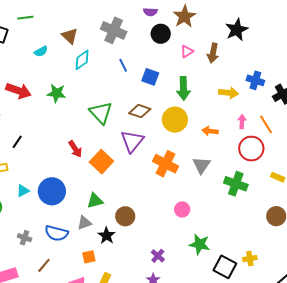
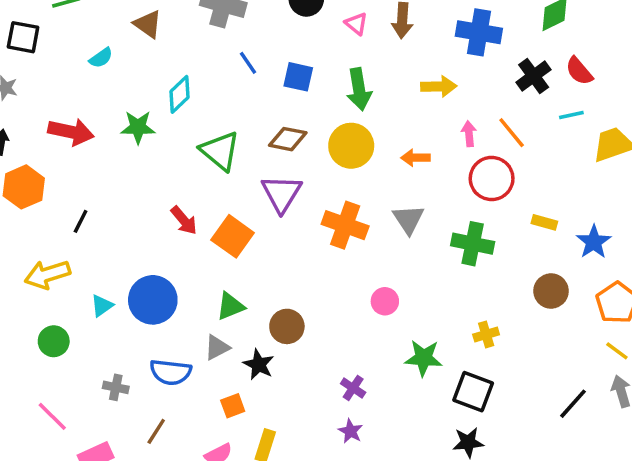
pink triangle: (187, 51) -> (356, 24), turned -40
cyan diamond: (82, 60) -> (180, 94), moved
blue cross: (255, 80) -> (479, 32), moved, size x1.4
yellow cross: (250, 259) -> (486, 334), moved

